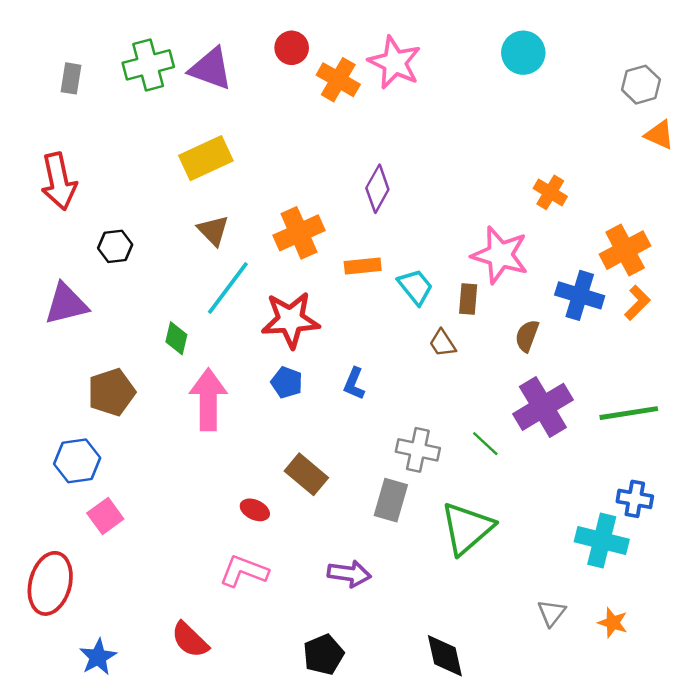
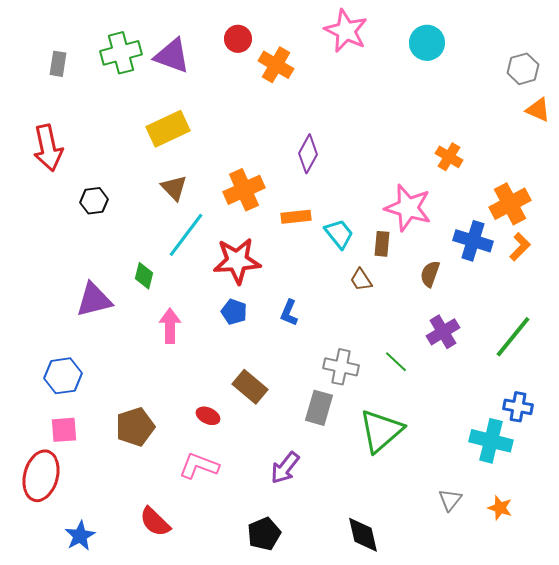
pink star: (395, 63) -> (346, 31), moved
purple triangle: (66, 304) -> (94, 300), moved
brown pentagon: (111, 392) -> (135, 427), moved
pink arrow: (208, 400) -> (170, 326), size x0.7
purple cross: (543, 407) -> (443, 332), size x0.7
green line: (629, 413) -> (513, 337), turned -42
pink square: (105, 516) -> (64, 430), moved, turned 32
purple arrow: (349, 574) -> (285, 468), turned 120

